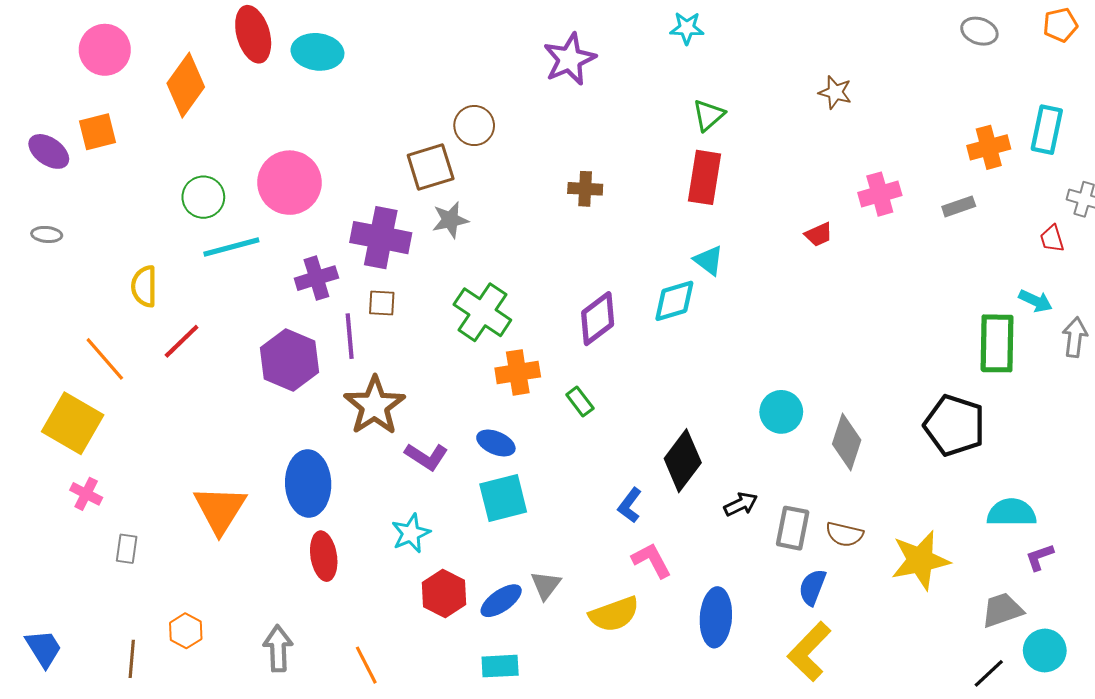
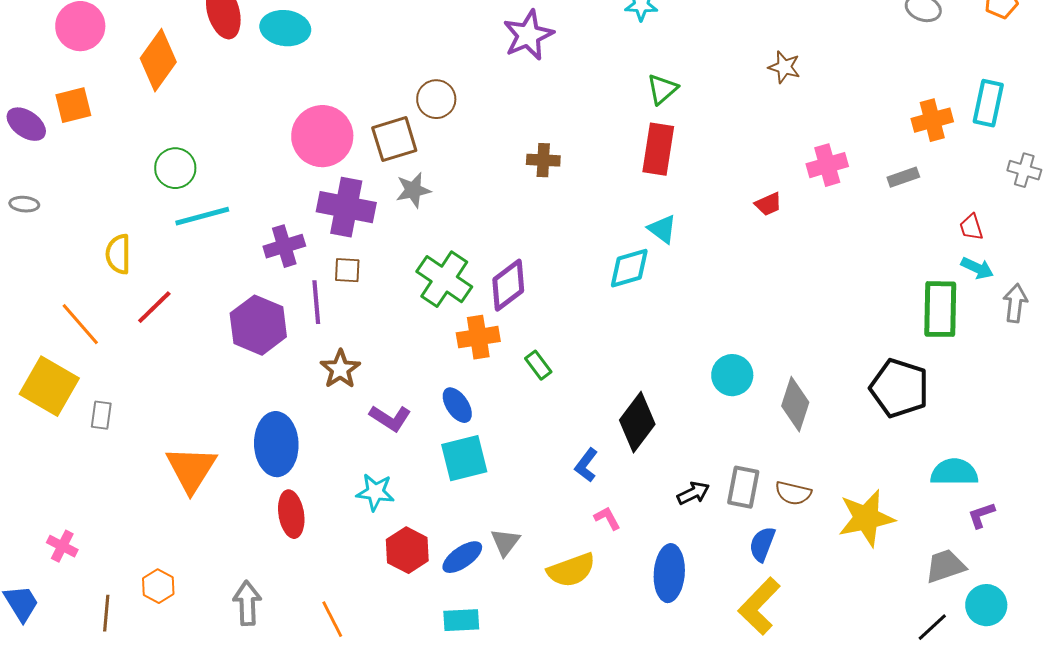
pink circle: (289, 183) -> (322, 136), moved
red trapezoid: (1052, 239) -> (971, 227), moved
purple diamond: (598, 319) -> (508, 285), moved
brown star: (375, 406) -> (340, 369), size x0.7
blue ellipse: (496, 443) -> (457, 405), turned 33
pink cross: (86, 494) -> (62, 546), moved
black arrow: (741, 504) -> (693, 493), moved
cyan star: (411, 533) -> (375, 492), turned 30
gray rectangle: (127, 549) -> (101, 415), moved
pink L-shape: (652, 560) -> (607, 518), size x0.7

